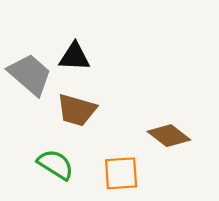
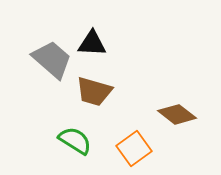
orange square: (121, 173) -> (134, 148), turned -32

